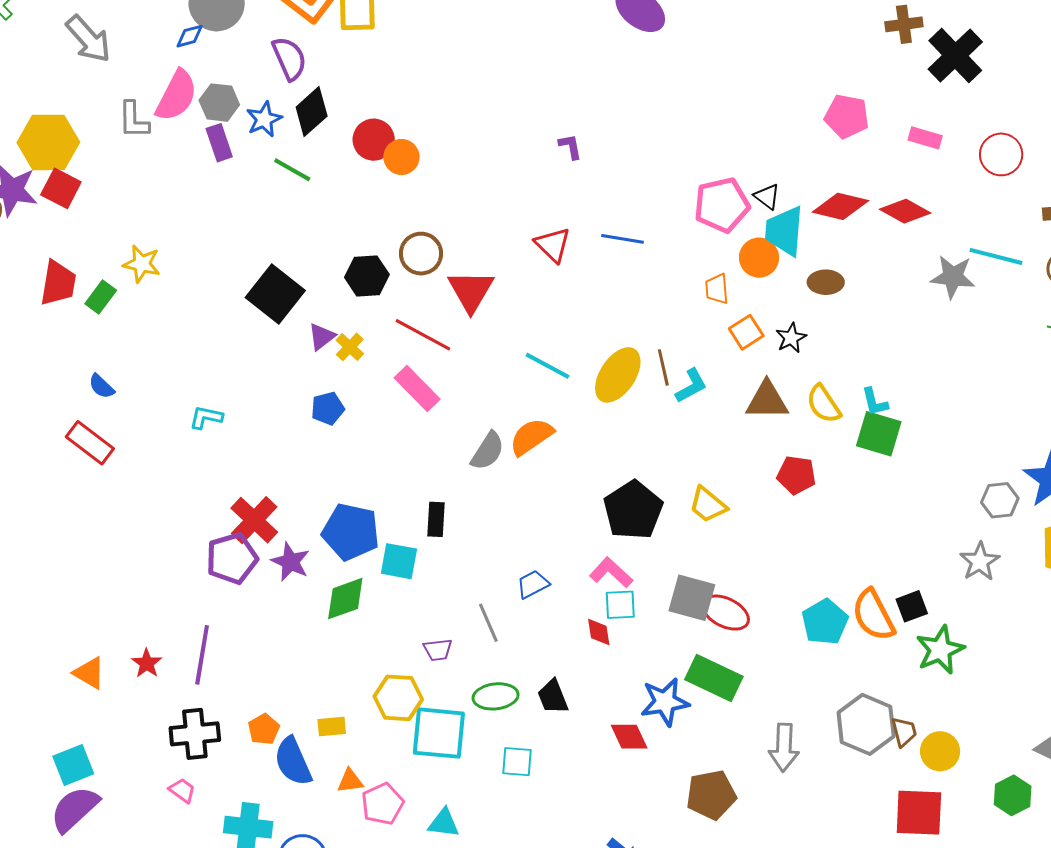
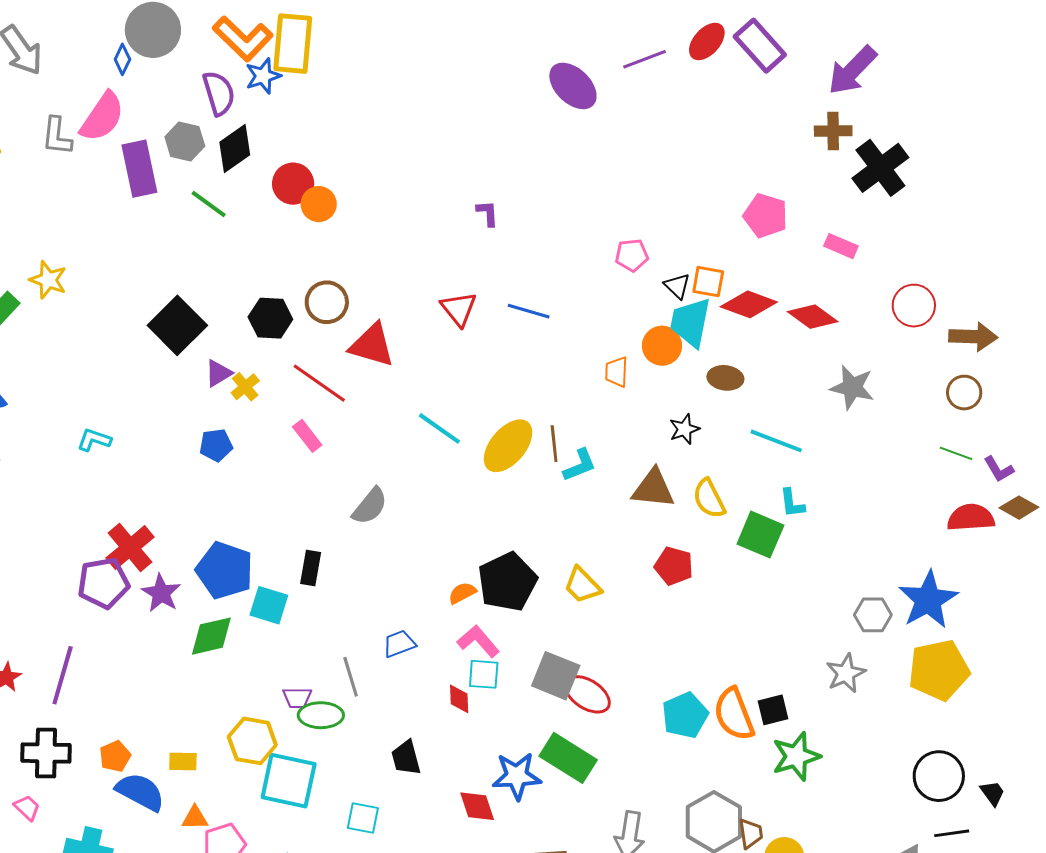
blue diamond: (190, 36) -> (122, 59), turned -56
gray hexagon: (219, 103) -> (185, 141), moved
blue star: (264, 119) -> (263, 76), moved
purple rectangle: (219, 143) -> (139, 169), size x1.5
red circle: (1001, 154) -> (914, 306), moved
pink pentagon: (722, 205) -> (632, 255), moved, size x0.6
cyan line: (996, 256) -> (776, 441), moved
red triangle: (471, 291) -> (372, 345), turned -51
orange square: (746, 332) -> (708, 282), moved, turned 36
pink rectangle: (417, 389) -> (307, 436), size x0.7
cyan L-shape: (875, 402) -> (792, 503), moved
orange semicircle: (531, 437) -> (462, 593), moved, size x0.6
green ellipse: (496, 696) -> (321, 715), moved
blue semicircle: (293, 761) -> (140, 792), turned 135

